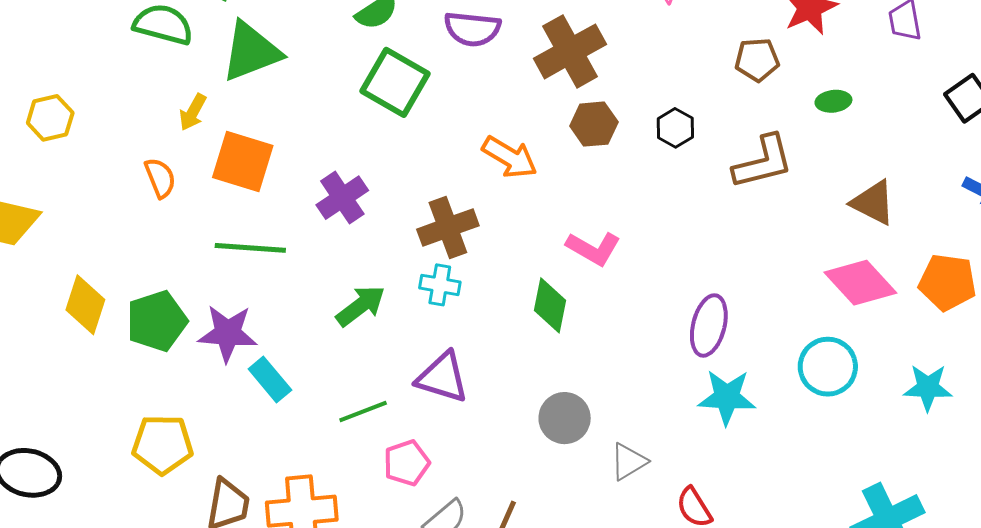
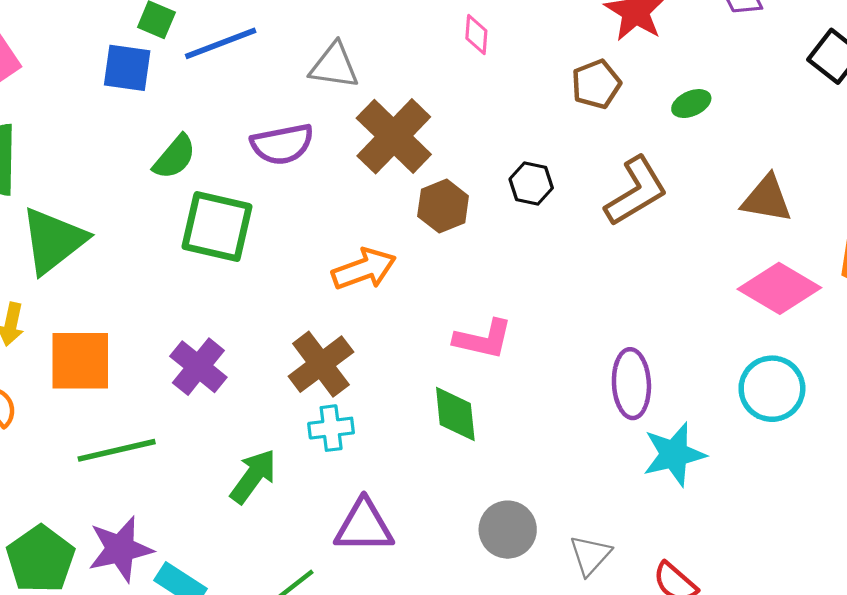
orange arrow: (510, 157) -> (364, 269), turned -34

